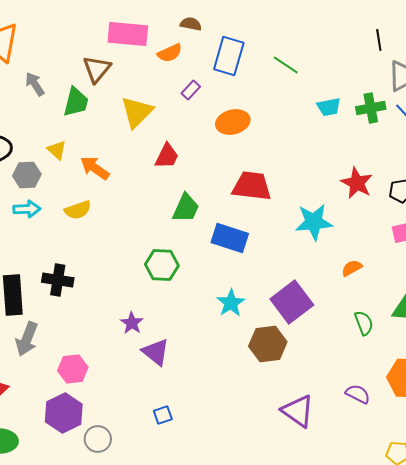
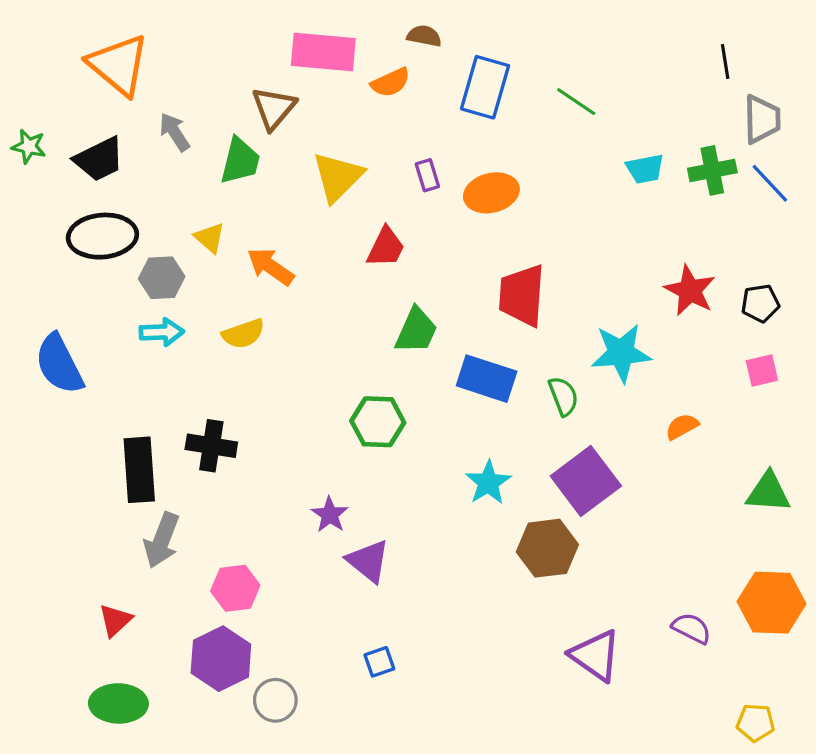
purple rectangle: (191, 90) -> (427, 175), moved, turned -60
red trapezoid: (252, 186) -> (522, 295), turned -93
green semicircle: (364, 323) -> (563, 396), moved

